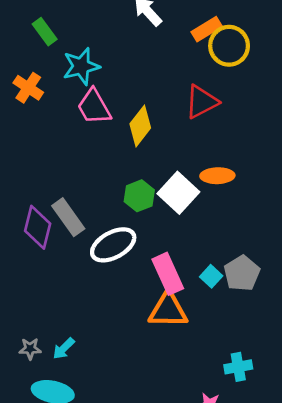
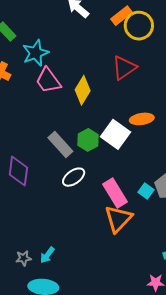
gray rectangle: (68, 217) -> (60, 145), moved
white ellipse: (113, 245) -> (74, 177), size x0.7
orange triangle: (168, 310) -> (118, 219), turned -40

